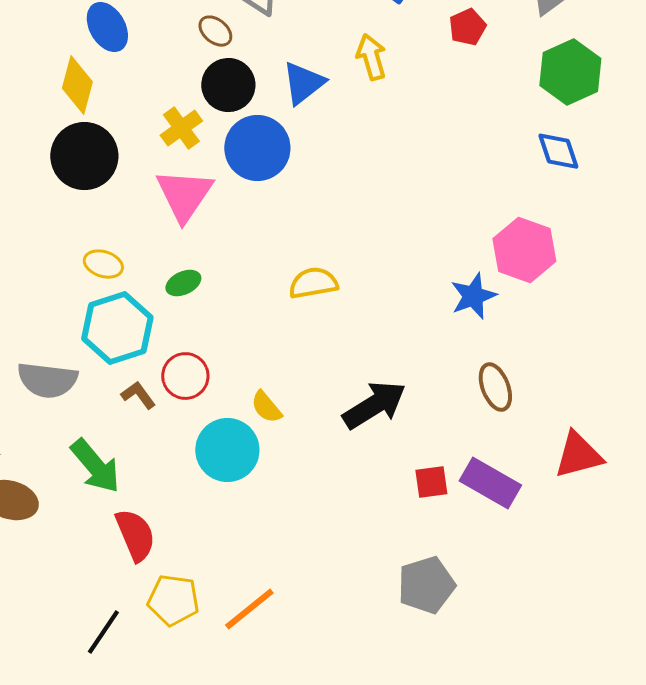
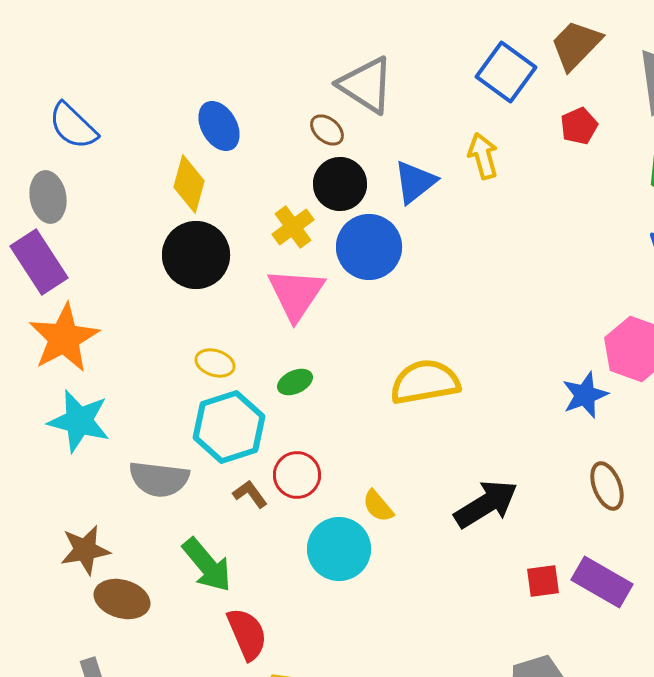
yellow semicircle: (313, 283) -> (425, 382), size x1.4

